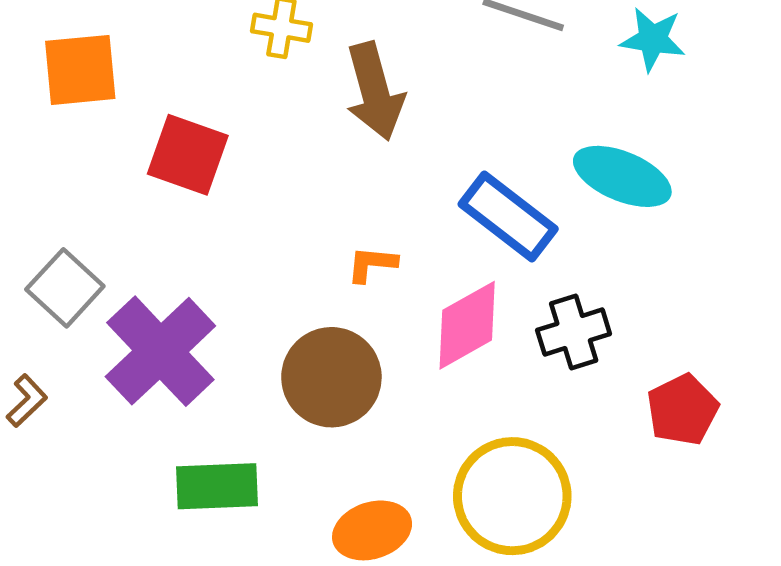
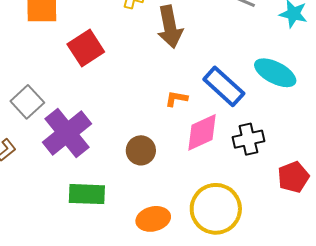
red square: (188, 155) -> (86, 48), turned 33
orange L-shape: (372, 264) -> (176, 99), moved
brown circle: (331, 377) -> (141, 150), size x0.7

